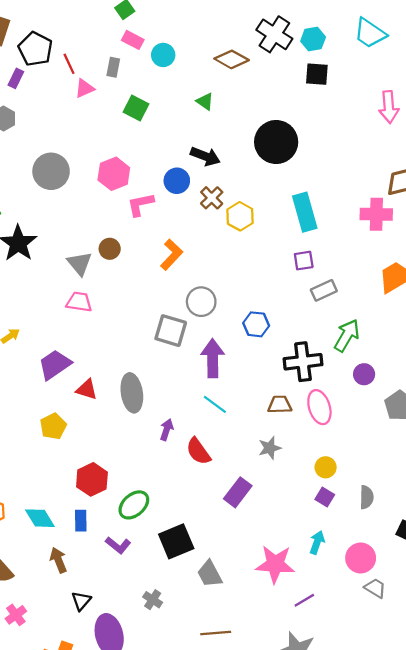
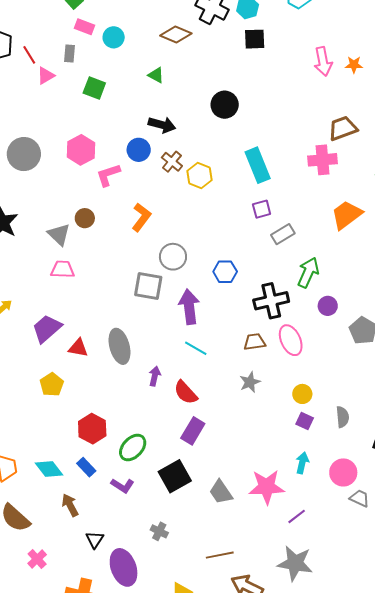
black circle: (276, 142) -> (225, 105), size x0.7
purple rectangle: (238, 492) -> (193, 431), moved
blue rectangle: (81, 521) -> (86, 467), turned -36
gray trapezoid: (210, 574) -> (221, 492), moved

